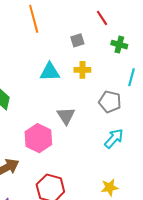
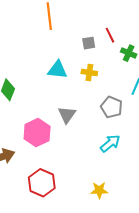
red line: (102, 18) -> (110, 35), moved

